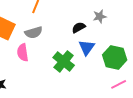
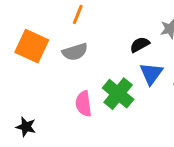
pink semicircle: (23, 52) -> (84, 104), moved

